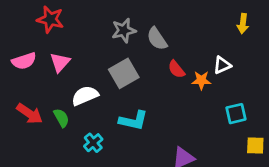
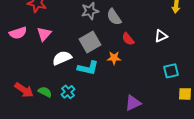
orange star: (201, 80) -> (114, 58), moved
red arrow: (29, 114) -> (24, 90), moved
green semicircle: (61, 118) -> (45, 92), moved, turned -32
cyan L-shape: (133, 121) -> (88, 68), moved

